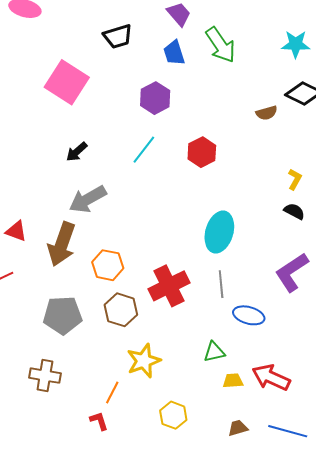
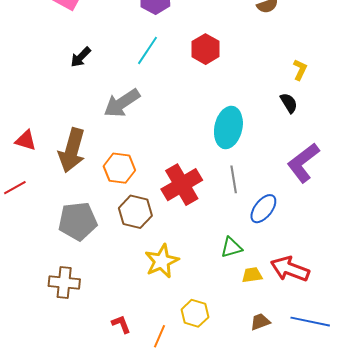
gray arrow: (88, 199) -> (122, 103), moved
black semicircle: (294, 211) -> (289, 103), moved, turned 35
blue ellipse: (249, 315) -> (263, 209), turned -64
orange line: (112, 392) -> (159, 336), moved

